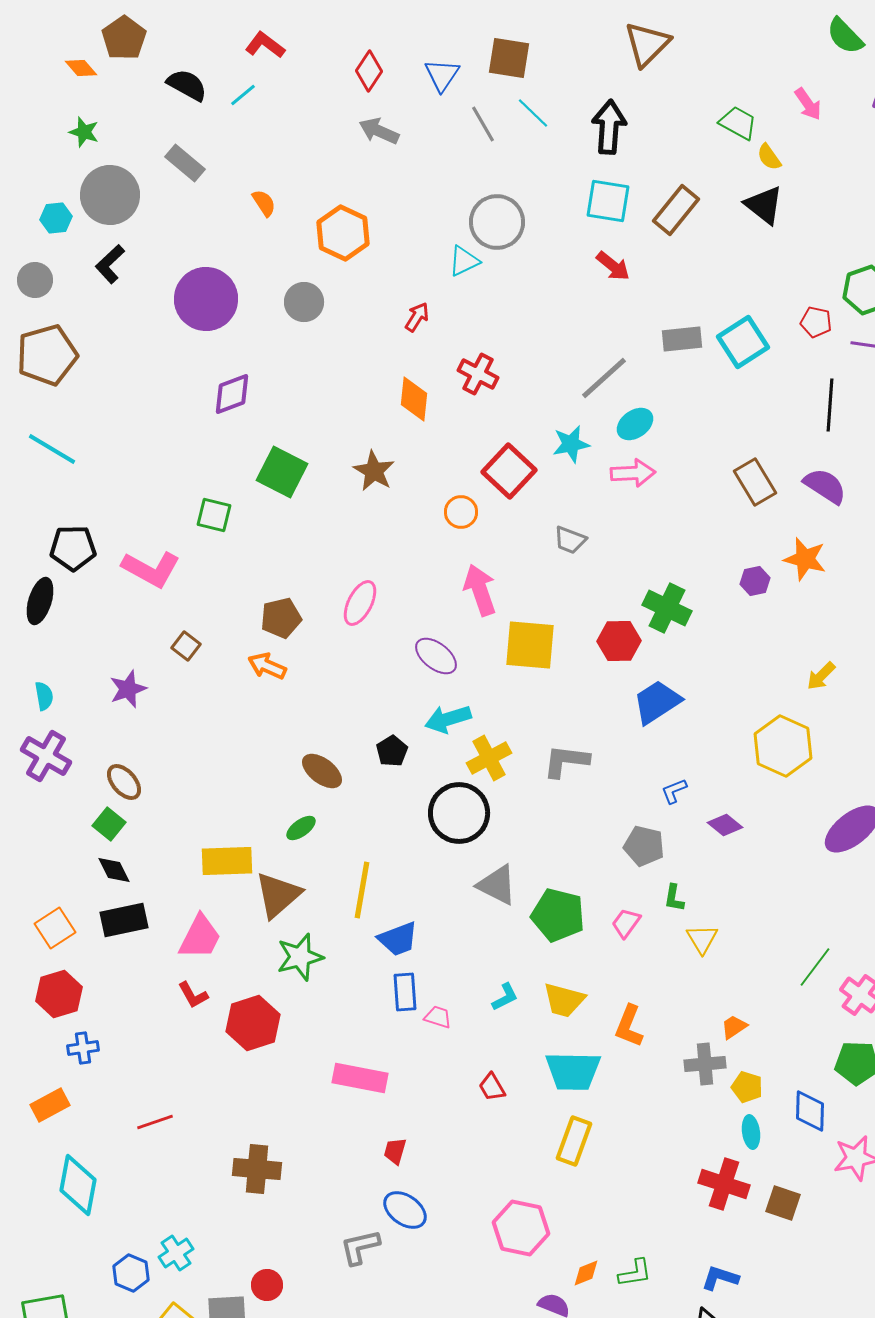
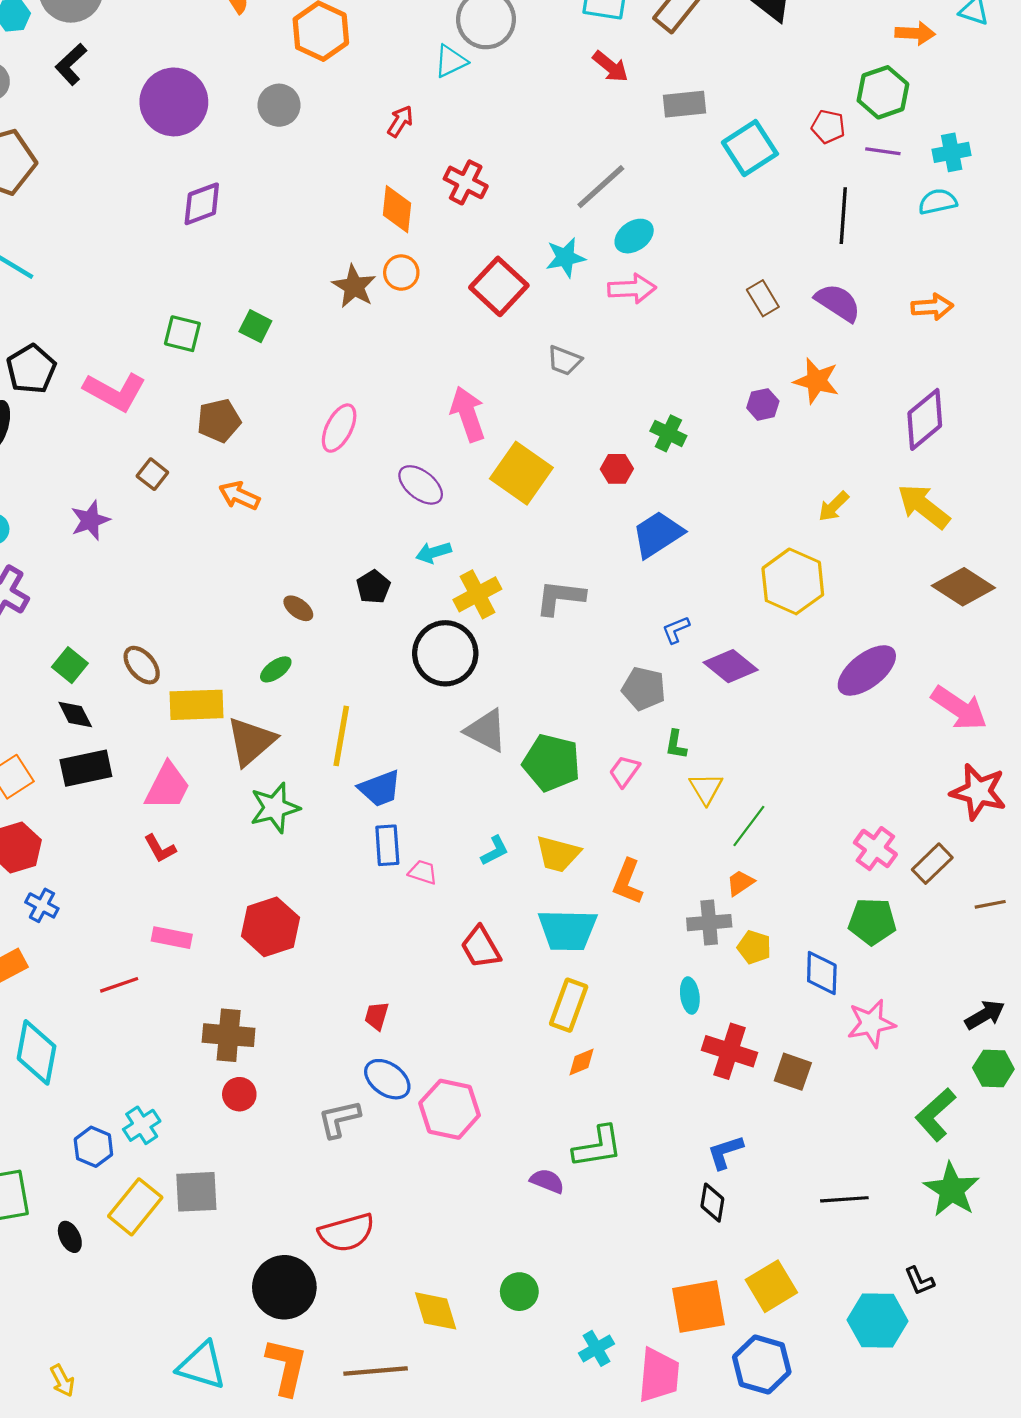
gray rectangle: (682, 339) -> (684, 104), moved
green square: (282, 472) -> (255, 326), moved, size x0.6
brown rectangle: (755, 482) -> (763, 298), size x0.7
orange circle: (461, 512) -> (401, 273), moved
black pentagon: (73, 548) -> (31, 369), turned -30
green cross: (667, 608) -> (668, 433), size x0.7
brown pentagon: (281, 618) -> (219, 421), moved
red hexagon: (619, 641) -> (617, 469), size x0.7
yellow square: (530, 645) -> (521, 473), turned 30
cyan arrow: (448, 719) -> (433, 552), size x0.7
brown ellipse: (322, 771) -> (298, 608), size x0.7
brown ellipse: (124, 782) -> (142, 665), moved
purple diamond: (725, 825) -> (731, 666), size x1.4
green line: (815, 967) -> (749, 826), moved
red hexagon: (253, 1023) -> (270, 927), moved
blue cross: (83, 1048) -> (42, 905), turned 36
pink rectangle: (360, 1078) -> (172, 938), moved, size x0.7
red trapezoid: (492, 1087) -> (481, 947), size x1.4
cyan ellipse: (751, 1132) -> (690, 996), moved
pink hexagon: (521, 1228) -> (450, 1109), moved
orange diamond: (586, 1273) -> (582, 1062), moved
green L-shape: (635, 1273) -> (598, 1147), moved, size x1.4
blue L-shape: (720, 1278) -> (725, 1152), turned -36
red circle: (267, 1285) -> (239, 1094), moved

